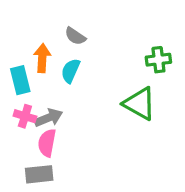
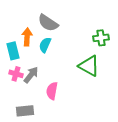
gray semicircle: (75, 36) -> (48, 23), size x1.5
gray arrow: (49, 118) -> (31, 75), turned -30
pink semicircle: (47, 143) -> (52, 91), moved

